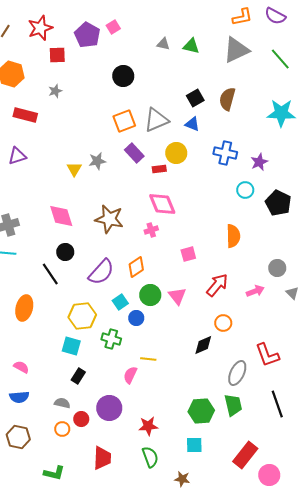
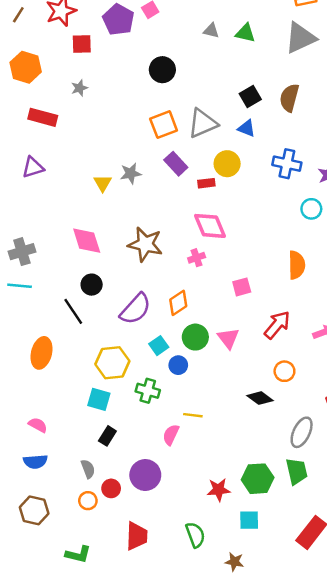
black diamond: (203, 345) -> (260, 398), turned 60
gray semicircle: (62, 403) -> (88, 469), turned 56
red star: (148, 426) -> (219, 490), moved

